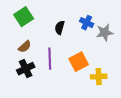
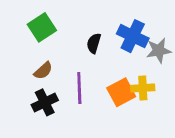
blue cross: (87, 23) -> (133, 36), size x1.5
yellow cross: (99, 77) -> (143, 88), moved

